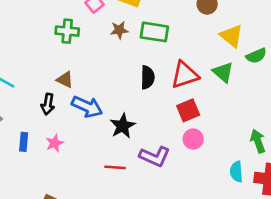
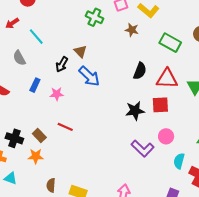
green rectangle: (154, 32) -> (170, 43), moved
black star: (123, 126) -> (135, 111), moved
pink circle: (193, 139) -> (166, 136), moved
purple L-shape: (155, 156) -> (143, 149), moved
red line: (115, 167) -> (65, 127), moved

